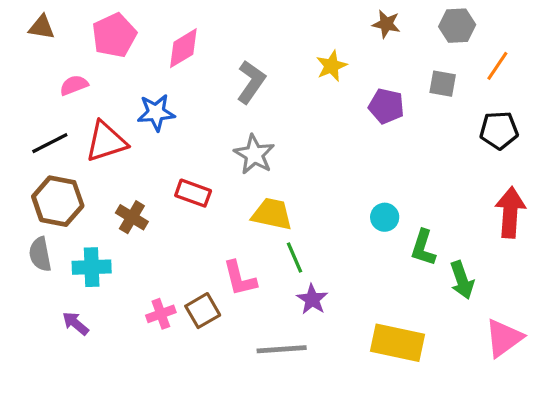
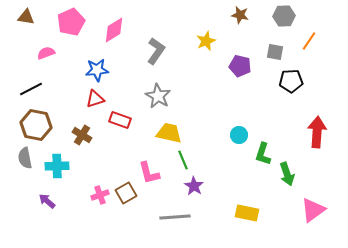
black pentagon: (499, 130) -> (291, 81), moved
red triangle: (106, 142) -> (95, 99), moved, size x0.7
yellow rectangle: (398, 343) -> (247, 213), size x0.7

